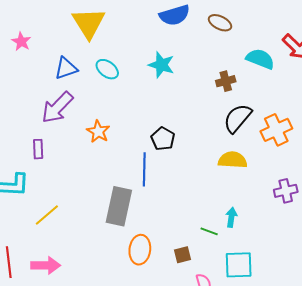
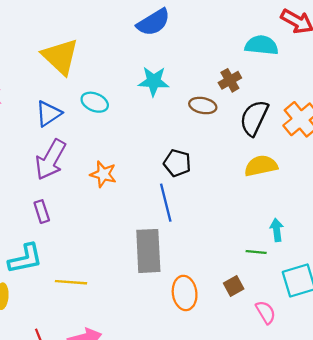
brown ellipse: (220, 23) -> (203, 106), moved
yellow line: (47, 215) -> (71, 282), turned 60

